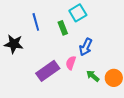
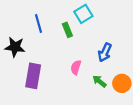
blue arrow: (86, 47) -> (105, 52), moved
purple rectangle: (48, 71) -> (33, 76), moved, turned -45

